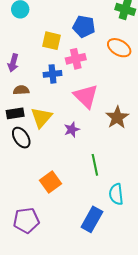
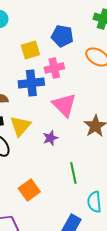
yellow square: (52, 41) -> (30, 50), turned -30
blue cross: (53, 74) -> (31, 83), size x1.4

